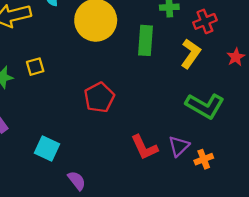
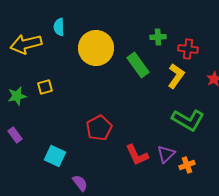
red cross: (205, 21) -> (188, 49), turned 30
green rectangle: (146, 40) -> (138, 65), turned -40
red pentagon: (99, 97) -> (99, 128), moved

